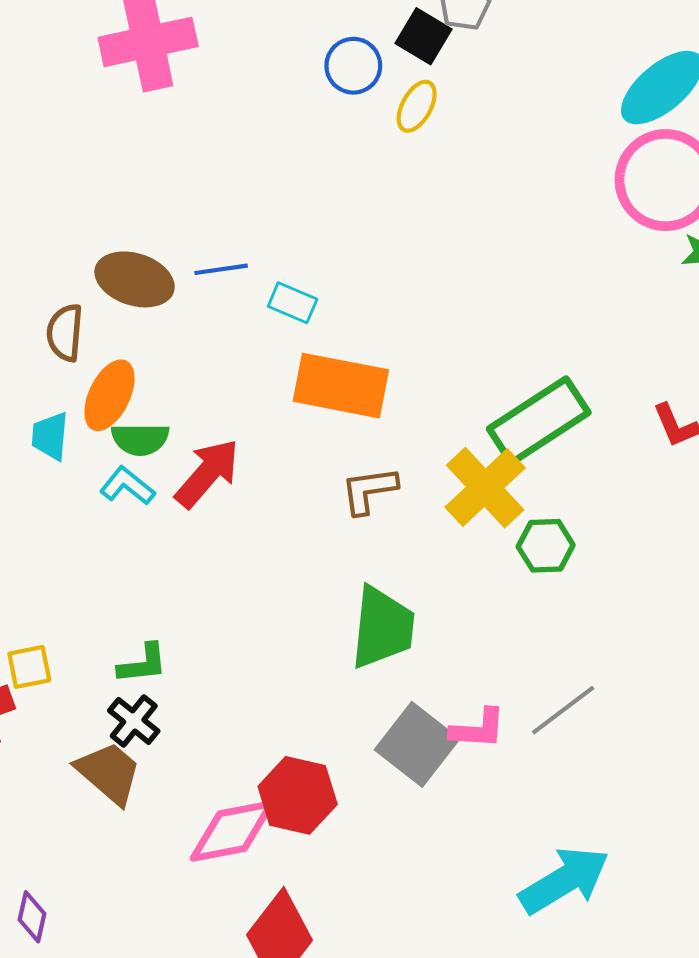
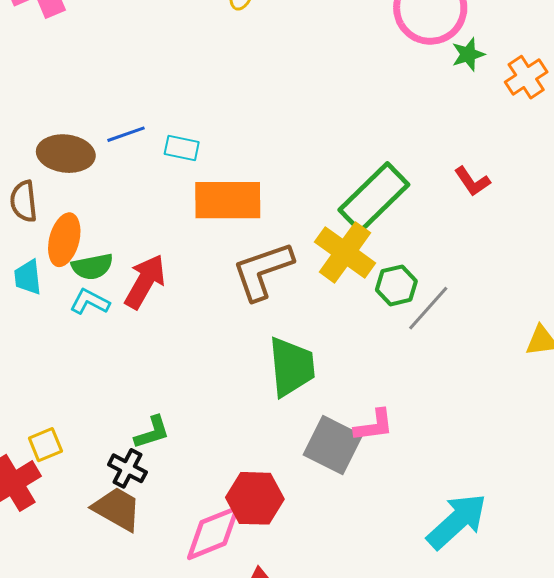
brown L-shape: (369, 490) -> (263, 271), size x1.5
green L-shape: (143, 664) -> (152, 432), moved
gray line: (563, 710) -> (428, 308), moved

